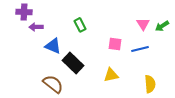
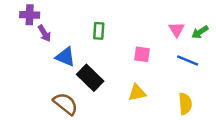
green rectangle: (80, 25) -> (99, 31), turned 32
purple arrow: (36, 27) -> (44, 33), turned -120
blue line: (140, 49) -> (188, 60), moved, turned 36

